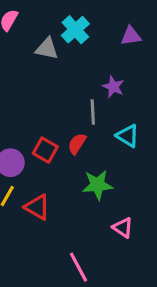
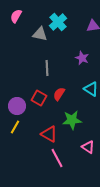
gray line: (93, 112) -> (47, 68), moved
red triangle: (37, 207) -> (49, 134), moved
pink line: (78, 267) -> (57, 158), moved

